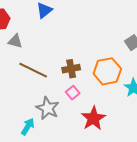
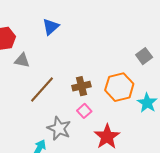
brown line: (33, 70) -> (42, 89), turned -72

